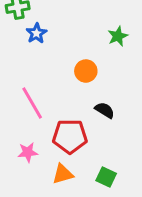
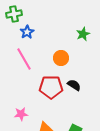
pink line: (32, 103) -> (24, 59), moved
red pentagon: (70, 136) -> (51, 87), moved

